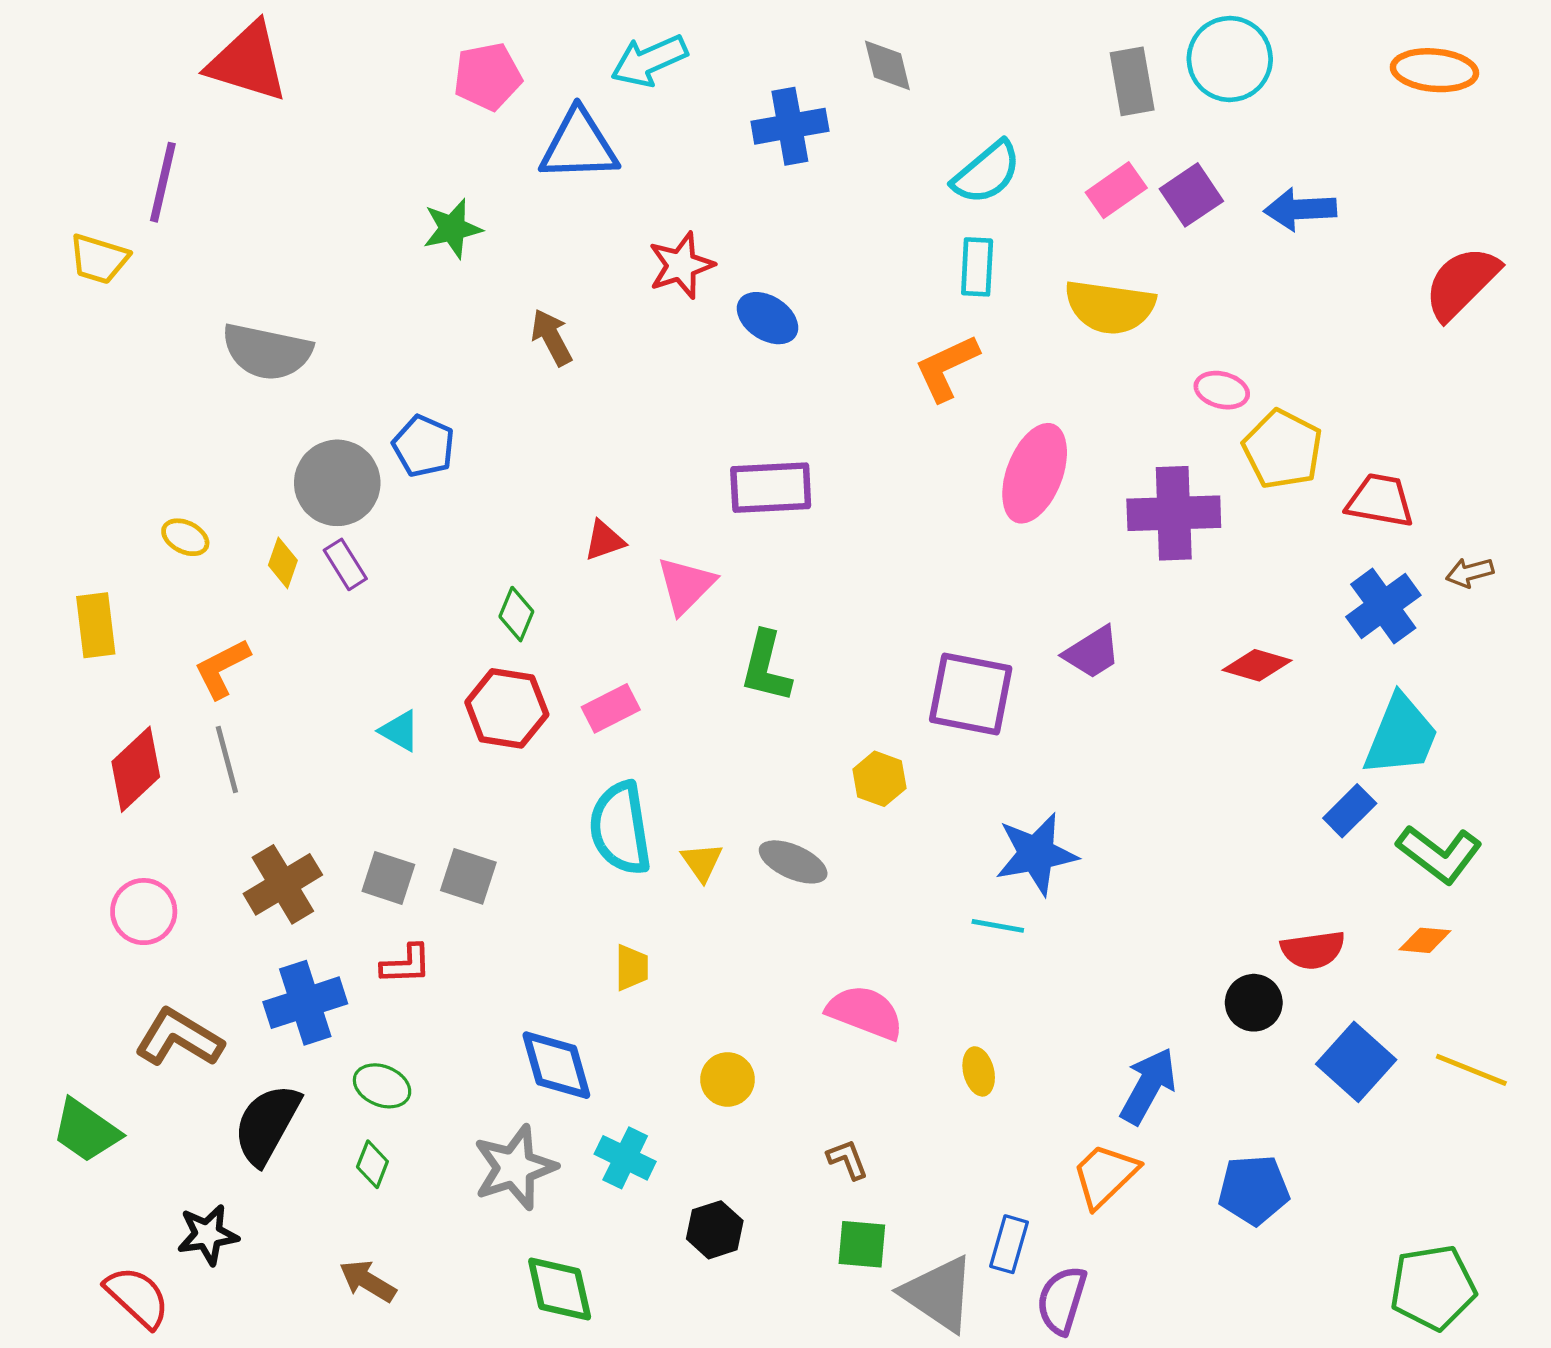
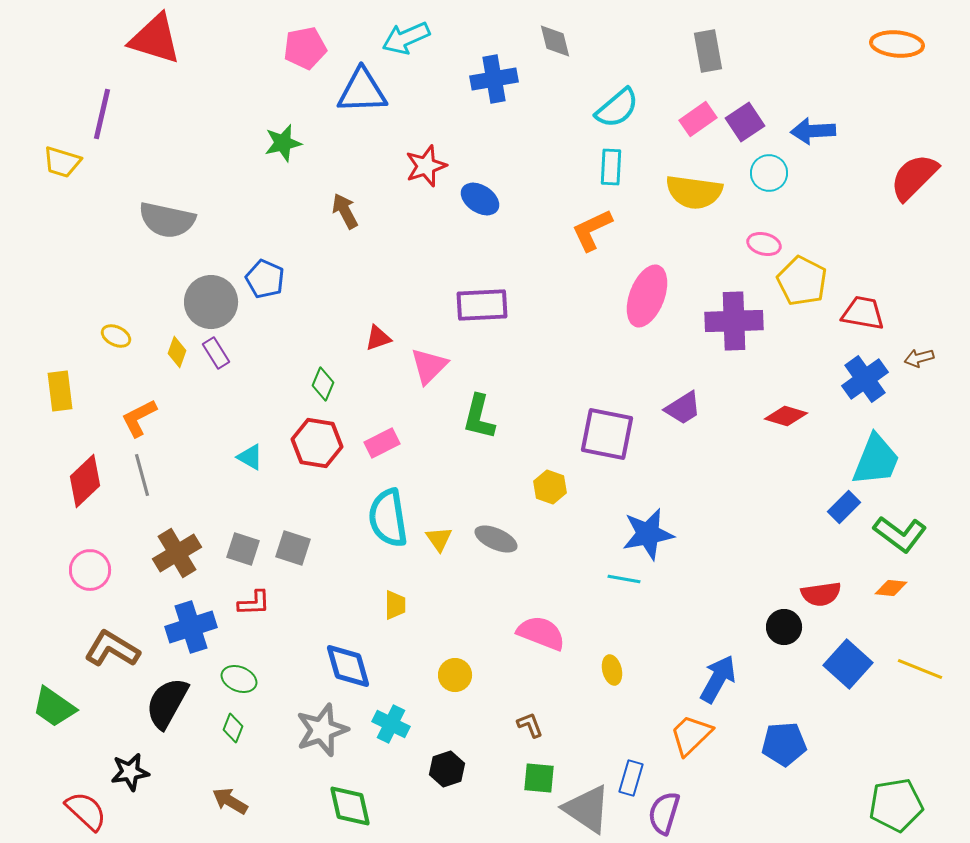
cyan circle: (1230, 59) -> (769, 173), moved, size x0.7

